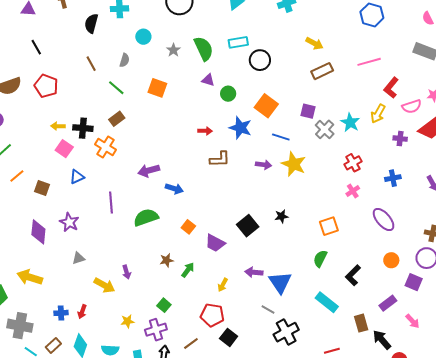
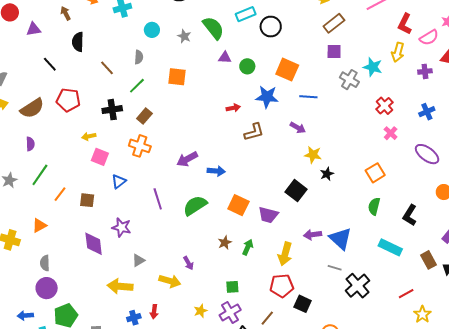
black semicircle: (91, 23) -> (78, 42), moved
green line: (116, 88) -> (137, 86), turned -72
purple square: (308, 111) -> (334, 52), moved
black cross: (83, 128) -> (112, 110), moved
yellow star: (294, 164) -> (313, 155), moved, size x0.7
purple arrow: (264, 165) -> (298, 128), turned 35
orange square: (188, 227) -> (238, 205), size x1.5
yellow arrow: (30, 277) -> (120, 286), moved
yellow arrow: (223, 285) -> (285, 254), size x1.6
green square: (164, 305) -> (232, 287), turned -32

